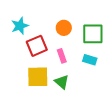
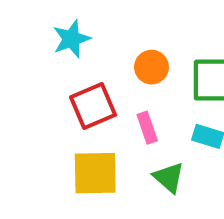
cyan star: (20, 26) -> (71, 39), moved
green triangle: (62, 82) -> (169, 177), moved

